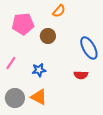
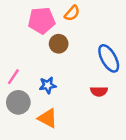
pink pentagon: (23, 24) -> (42, 21), moved
gray circle: (15, 98) -> (18, 102), moved

